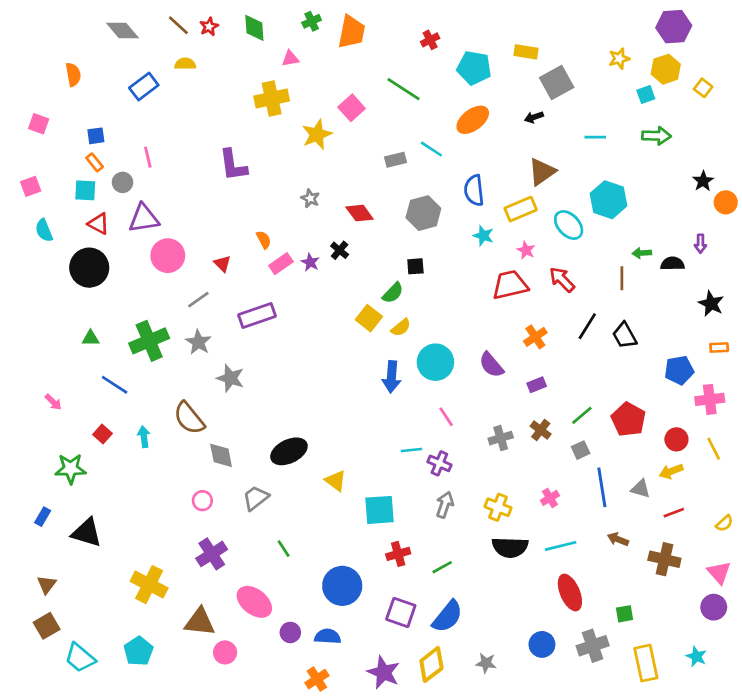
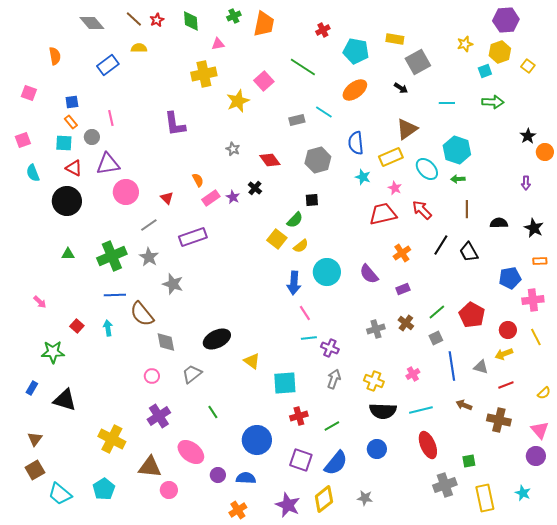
black arrow: (534, 117) -> (401, 88), turned -128
green arrow: (642, 253) -> (458, 179), moved
black semicircle: (672, 264) -> (499, 223), moved
blue line: (115, 385) -> (115, 295), moved, turned -35
pink line: (446, 417) -> (305, 313), moved
blue circle: (542, 644) -> (377, 449), moved

